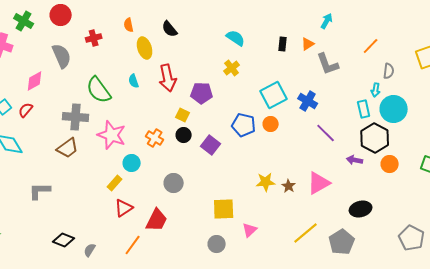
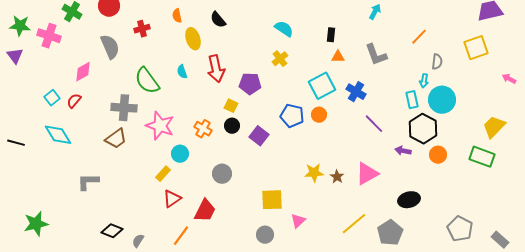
orange triangle: (308, 44) -> (338, 57), moved, turned 32

